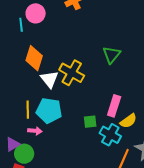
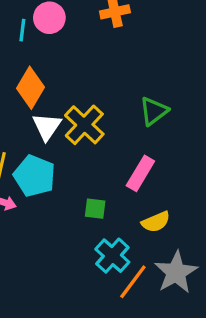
pink rectangle: (114, 106) -> (140, 173), moved
cyan cross: (110, 135) -> (112, 256), moved

